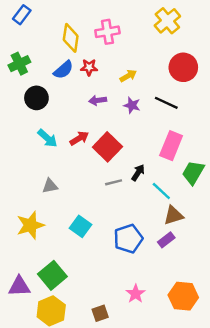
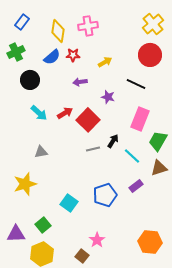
blue rectangle: (22, 15) -> (22, 22), moved
yellow cross: (167, 21) -> (153, 24), moved
purple star: (132, 105) -> (108, 97), moved
brown triangle: (174, 215) -> (159, 168), moved
cyan square: (81, 226) -> (69, 203), moved
purple rectangle: (166, 240) -> (136, 186), moved
green square: (52, 275) -> (43, 225), size x0.7
pink star: (136, 294) -> (97, 240), moved
brown square: (100, 313) -> (82, 256), turned -32

